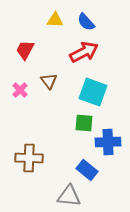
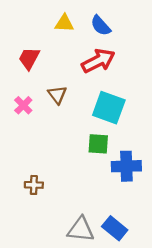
brown cross: (29, 158) -> (34, 185), size x0.6
blue rectangle: (87, 170) -> (115, 228), moved

